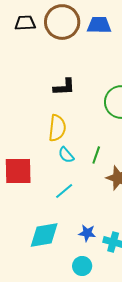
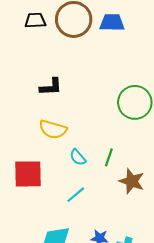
black L-shape: (64, 87) -> (51, 87), moved
yellow semicircle: (57, 128) -> (53, 129), moved, turned 100

